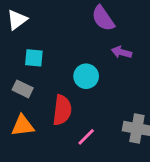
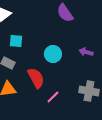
purple arrow: (121, 52) -> (86, 52), moved
red semicircle: (62, 110) -> (36, 78), turned -35

